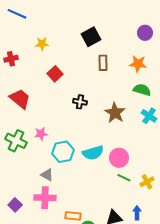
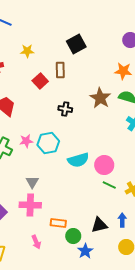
brown rectangle: (103, 63) -> (60, 70), moved
brown star: (115, 113) -> (100, 98), moved
cyan hexagon: (63, 152) -> (48, 143), moved
gray triangle: (47, 175) -> (32, 182), turned 32

